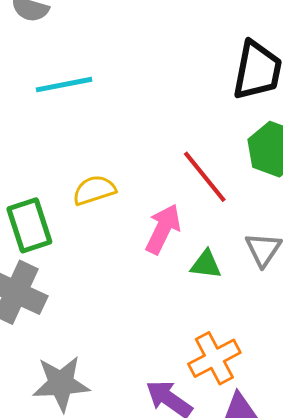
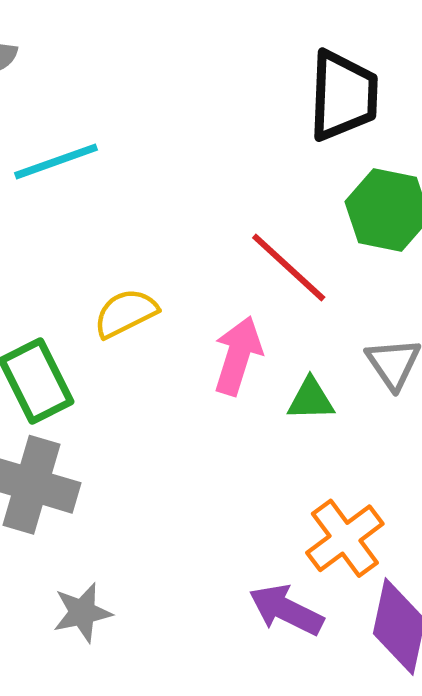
gray star: (61, 384) -> (82, 613), moved, size x0.7

